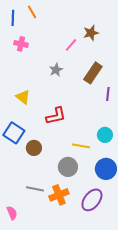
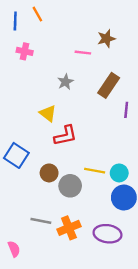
pink line: (71, 45) -> (83, 53), turned 56
yellow triangle: (23, 97) -> (48, 113), moved
cyan circle: (105, 135) -> (119, 173), moved
brown circle: (34, 148) -> (49, 173), moved
gray circle: (68, 167) -> (70, 186), moved
purple ellipse: (92, 200) -> (108, 234), turned 60

